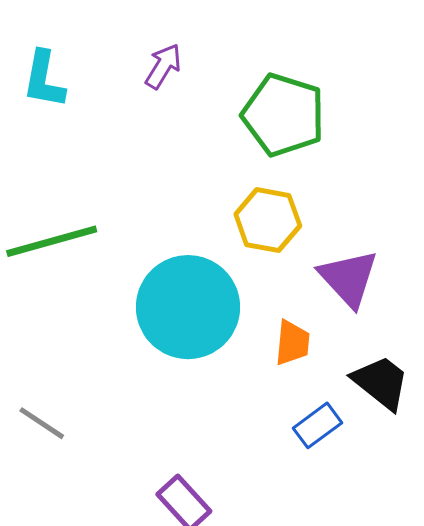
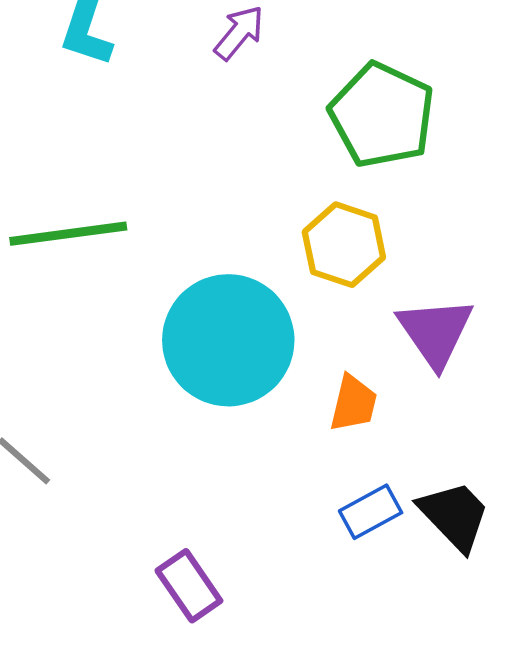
black trapezoid: (381, 382) -> (454, 516), moved

